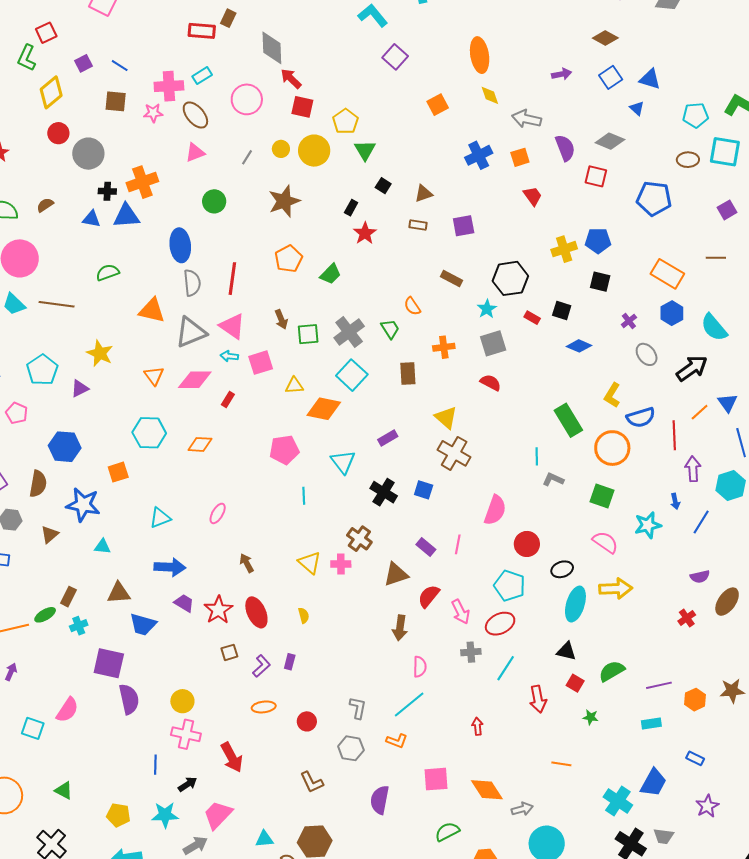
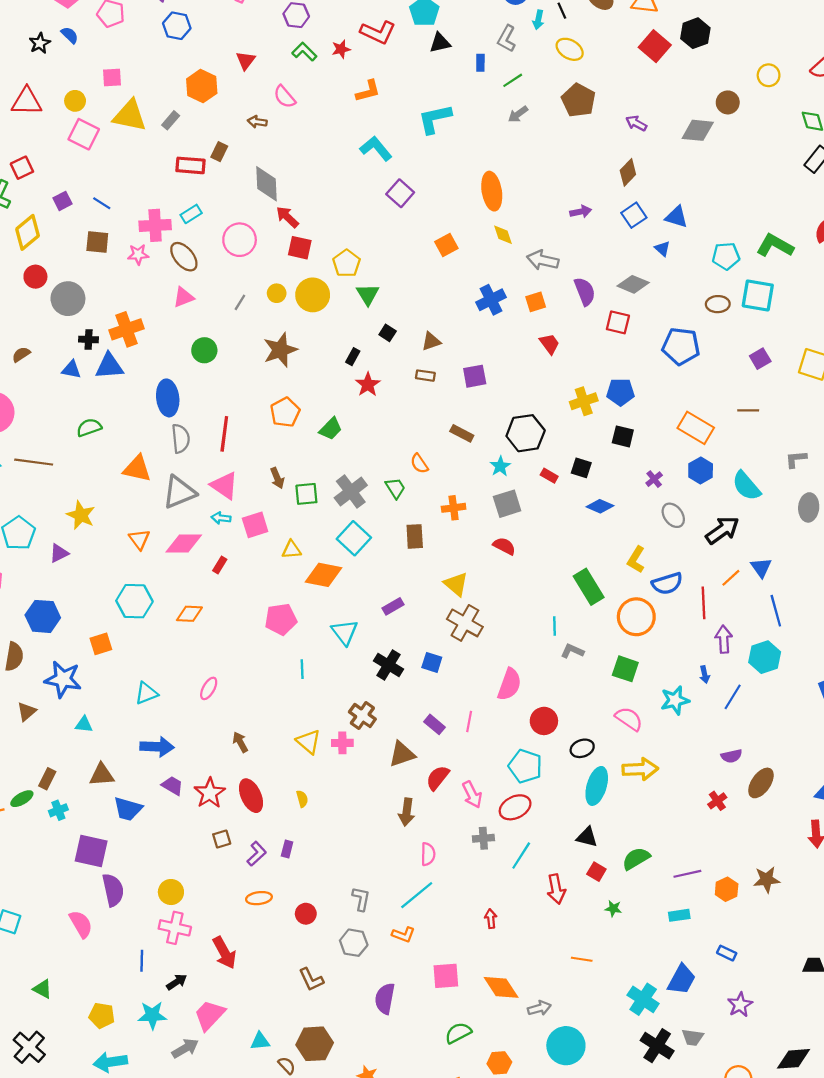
brown diamond: (605, 38) -> (628, 172), turned -75
pink semicircle: (67, 710) -> (81, 924), moved, turned -64

